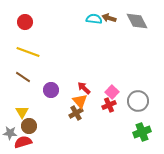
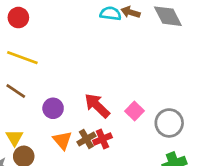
red arrow: (84, 88) -> (97, 106), size x1.5
orange triangle: (80, 101) -> (62, 140), moved
red cross: (109, 105) -> (102, 139), moved

